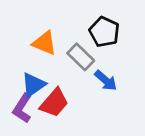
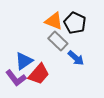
orange triangle: (45, 43) -> (54, 21), moved
purple L-shape: (22, 108) -> (16, 78), turned -70

